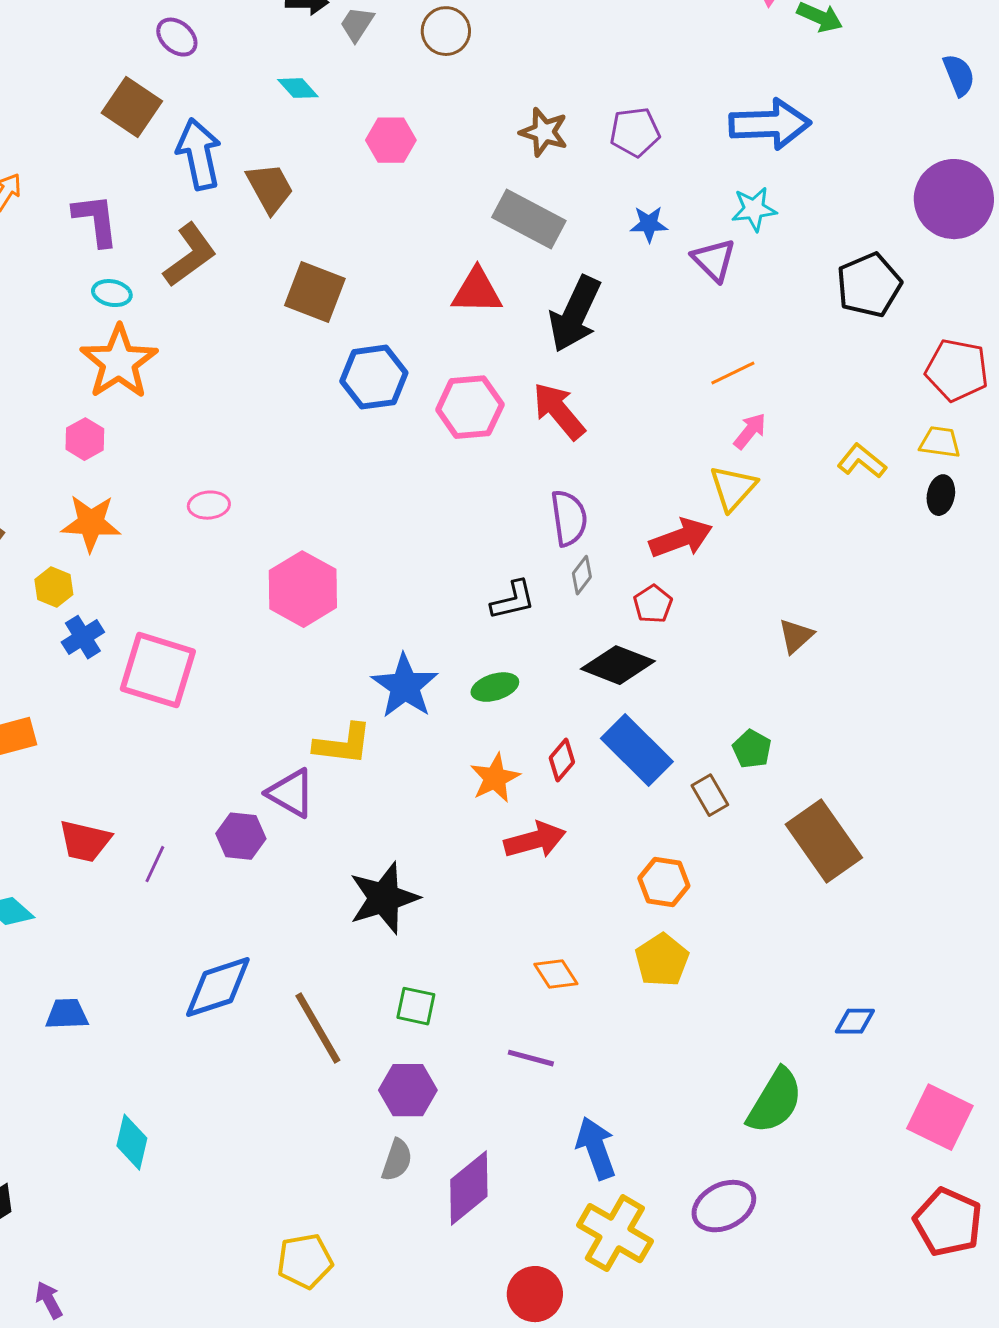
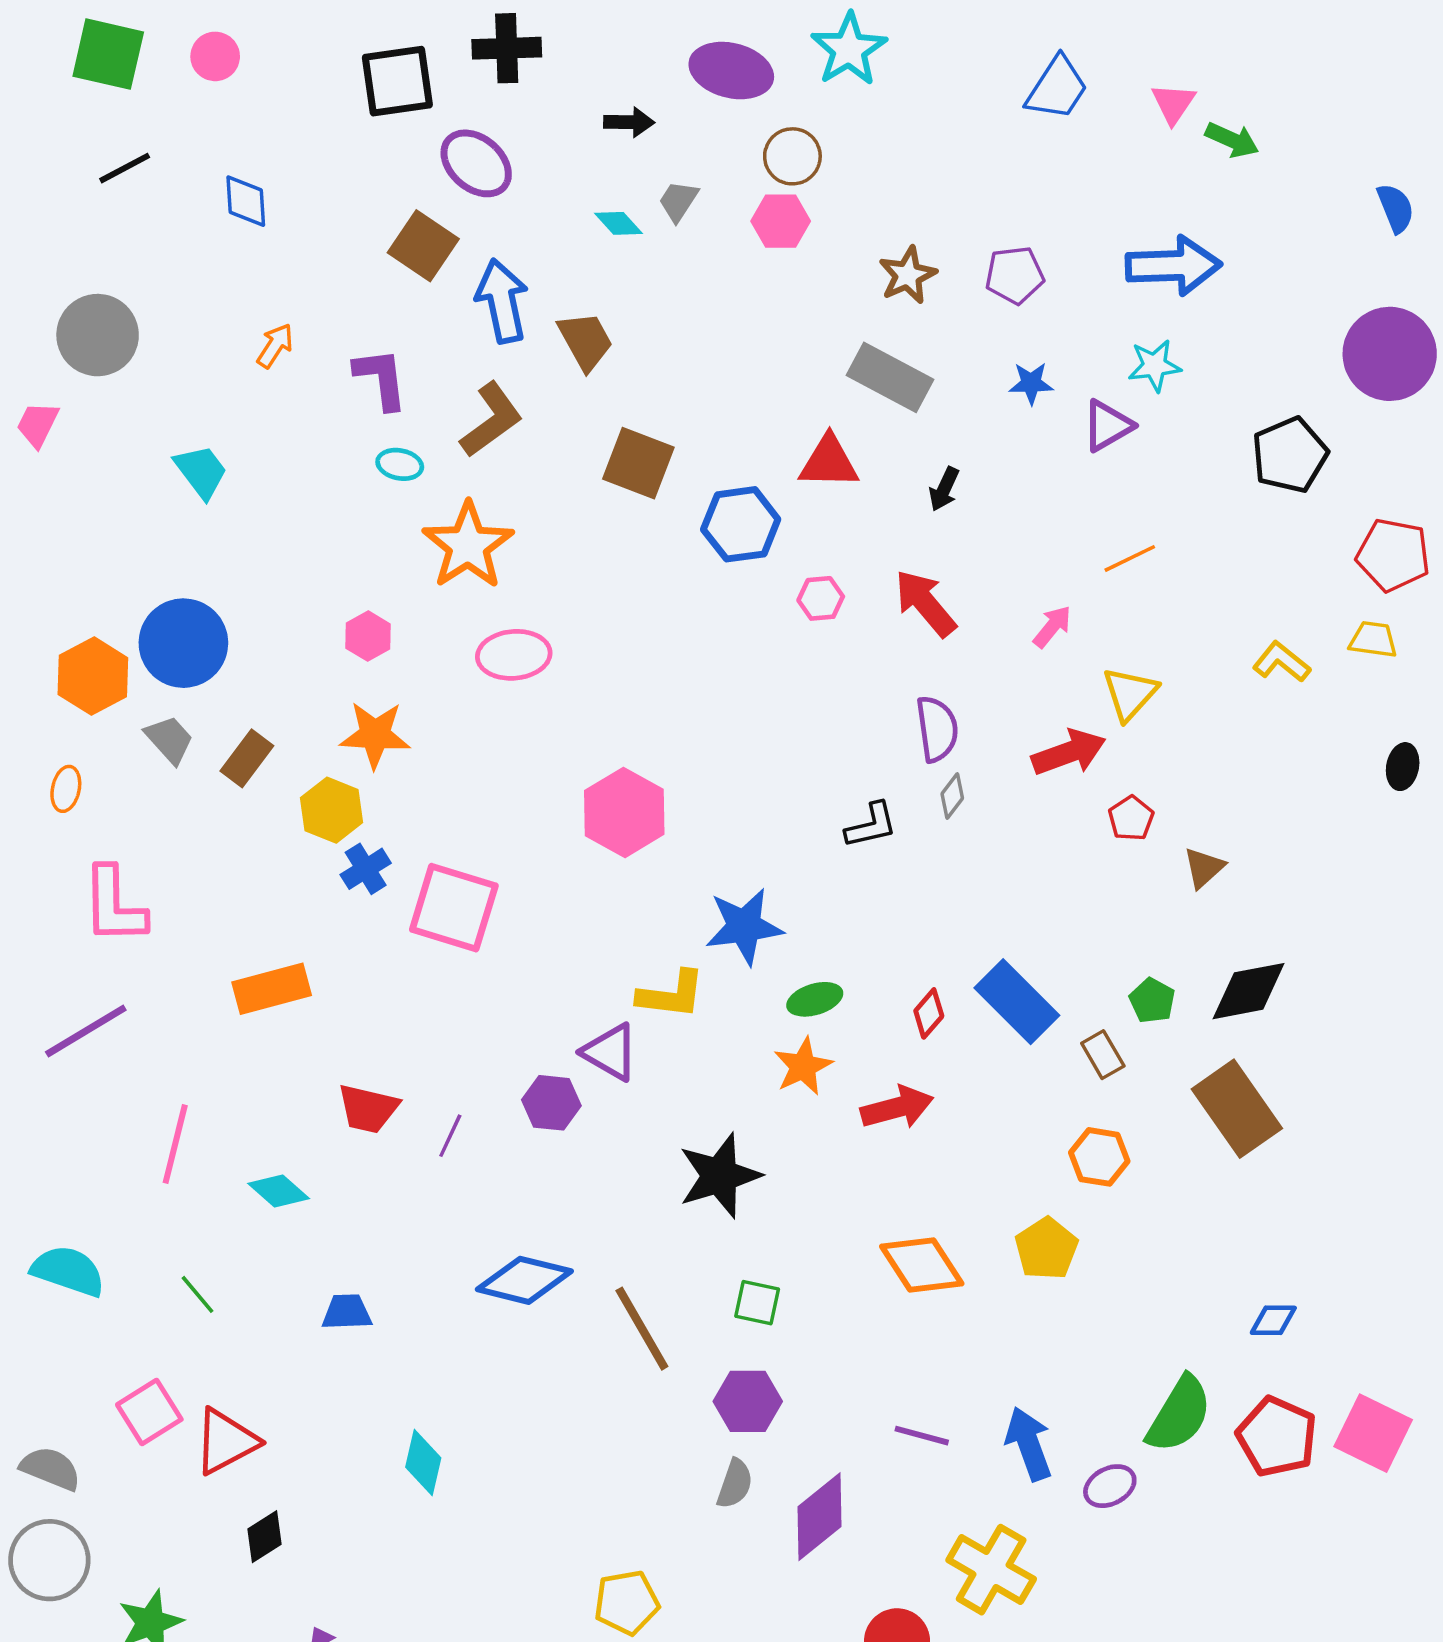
gray trapezoid: (357, 24) -> (678, 201), moved
purple ellipse: (177, 37) -> (476, 163), size x1.5
brown star: (544, 132) -> (908, 275), turned 30
pink hexagon: (391, 140) -> (781, 221), moved
purple triangle: (714, 260) -> (1108, 426), turned 45
black arrow: (575, 314) -> (944, 489), size x0.5
orange star: (119, 362) -> (468, 546), moved
blue hexagon: (374, 377) -> (741, 524), moved
pink hexagon: (470, 407) -> (821, 598), size x0.6
pink arrow: (750, 431) -> (1052, 627), moved
black ellipse: (941, 495) -> (1403, 767), moved
pink ellipse: (209, 505) -> (514, 655), moved, size x1.5
yellow hexagon: (54, 587) -> (332, 810), size x1.4
red pentagon: (653, 604) -> (1131, 818), moved
black diamond: (618, 665) -> (1249, 991), moved, turned -32
blue star: (405, 686) -> (744, 926), turned 30
green ellipse: (495, 687) -> (815, 999), moved
orange star: (495, 778) -> (803, 1066), moved
orange hexagon: (664, 882) -> (1099, 1157), moved
orange diamond: (556, 974) -> (922, 1265), size x1.6
blue diamond: (218, 987) -> (524, 1280), turned 32
purple line: (531, 1058) -> (922, 1436), moved
blue arrow: (596, 1148) -> (1029, 1444), moved
purple ellipse: (724, 1206) -> (1110, 1486), moved, size x0.7
red pentagon: (948, 1222) -> (1277, 1437), moved

